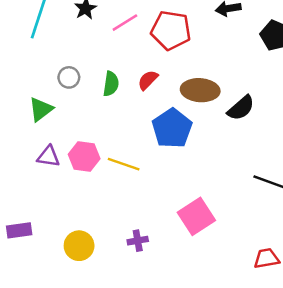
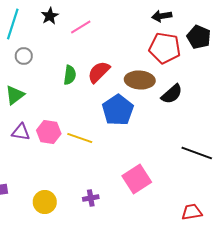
red pentagon: (171, 30) -> (165, 48), moved
gray circle: (69, 77) -> (24, 56), moved
red semicircle: (148, 80) -> (99, 72), size x1.4

